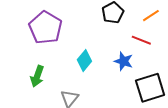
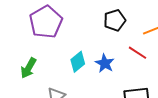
blue star: (124, 61) -> (105, 63), moved

